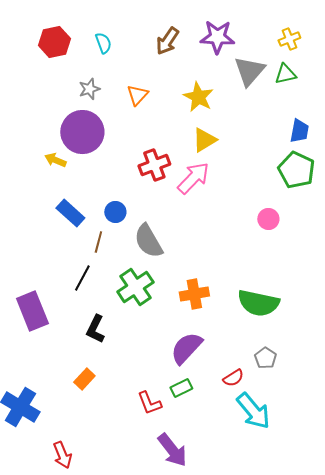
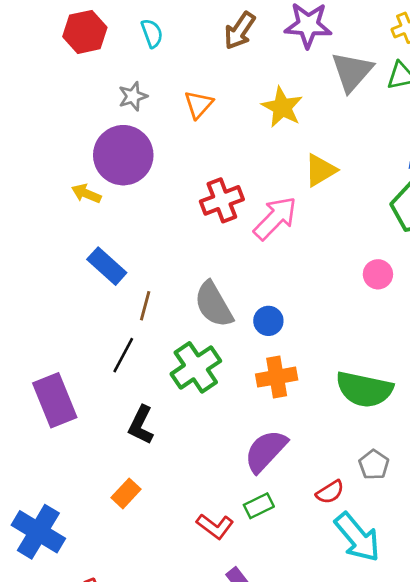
yellow triangle: (204, 140) -> (320, 170), moved
blue circle: (115, 212) -> (268, 321), moved
red L-shape: (149, 403) -> (215, 526), turned -32

